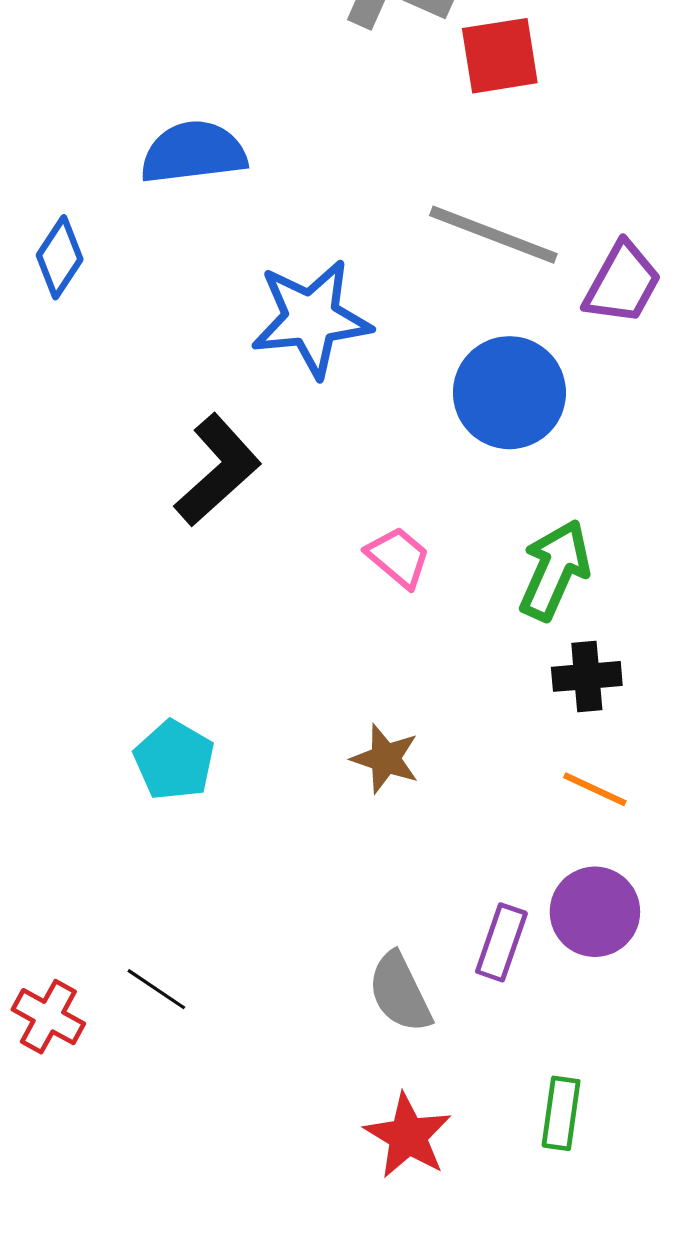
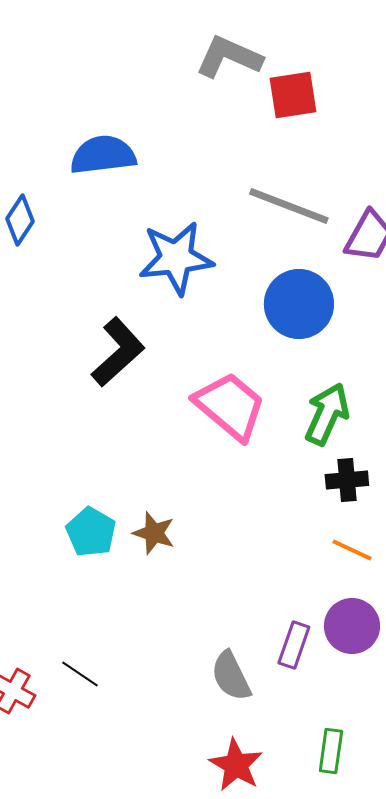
pink trapezoid: (398, 557) -> (230, 406), size x1.8
brown star: (385, 759) -> (154, 533), moved

